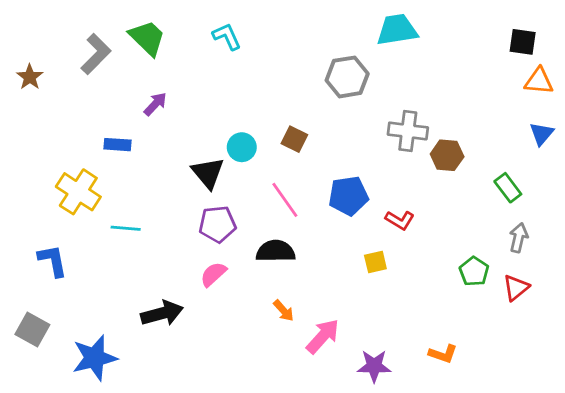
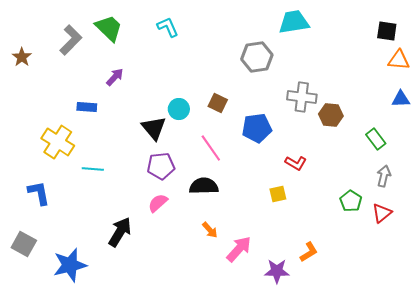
blue triangle: (542, 134) -> (401, 99), turned 48
blue pentagon: (348, 196) -> (257, 128), moved
black arrow: (162, 313) -> (120, 232), turned -44
orange L-shape: (443, 354) -> (309, 252), moved, turned -50

